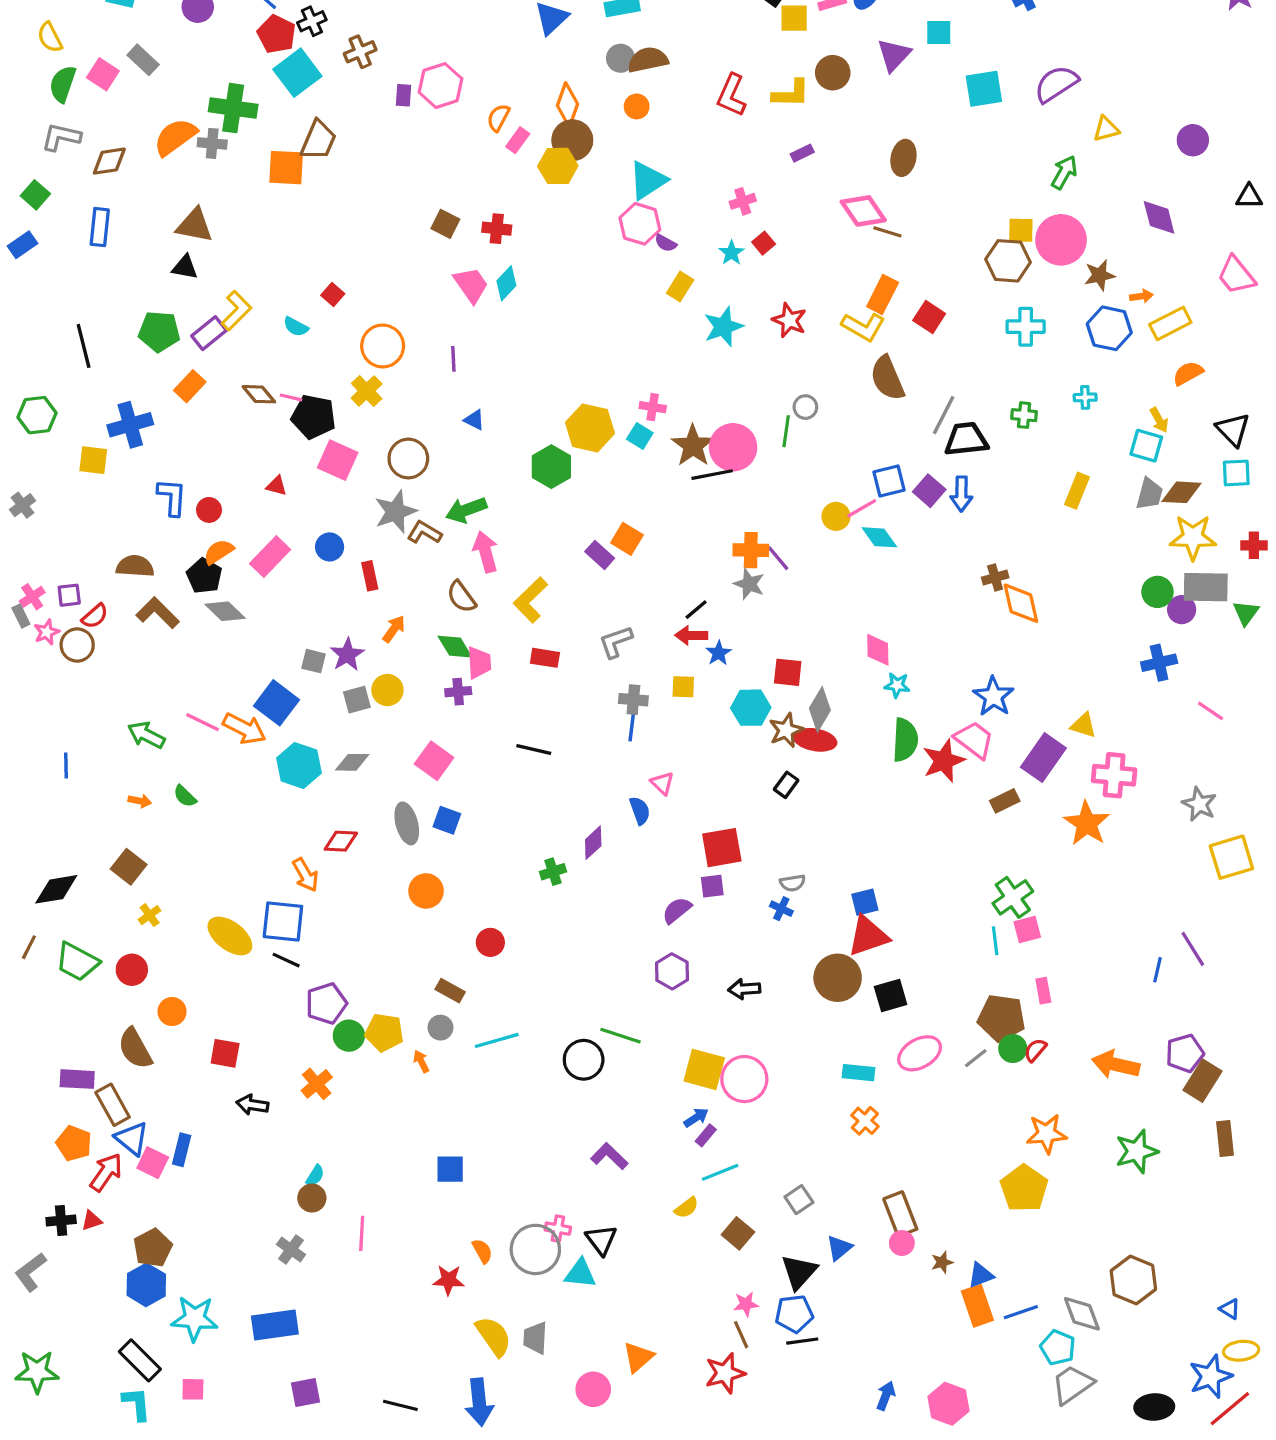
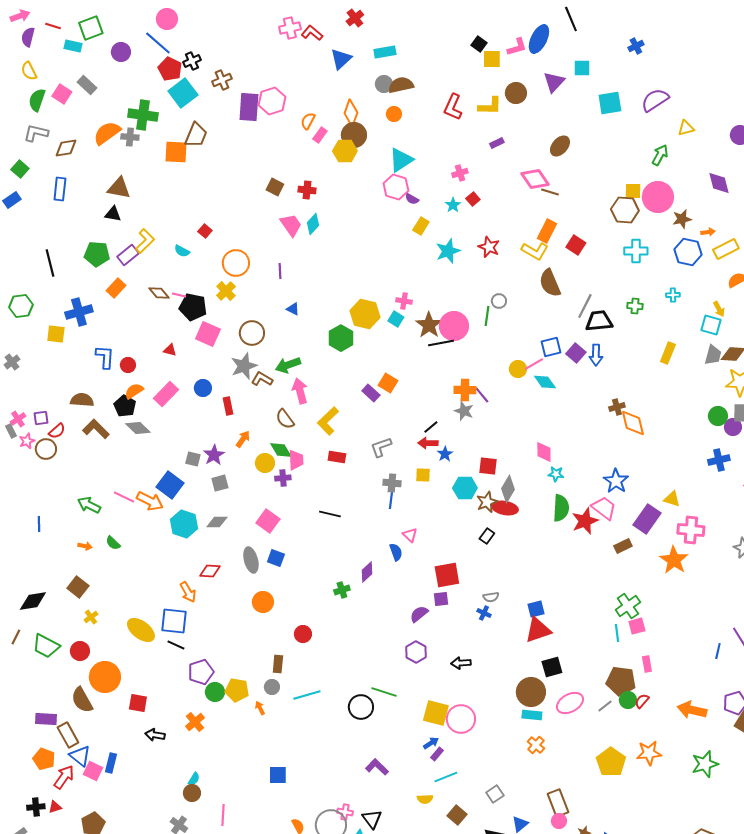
purple rectangle: (404, 95) -> (249, 107), size x2.0
brown ellipse: (903, 158) -> (560, 146), turned 30
yellow circle: (387, 690) -> (265, 463), moved
brown circle: (838, 978) -> (531, 692), moved
brown rectangle: (450, 991) -> (278, 664), turned 66
orange circle: (172, 1012) -> (105, 677), size x1.8
yellow pentagon: (1024, 1188) -> (611, 762), moved
yellow semicircle: (686, 1208) -> (425, 799), turned 35

